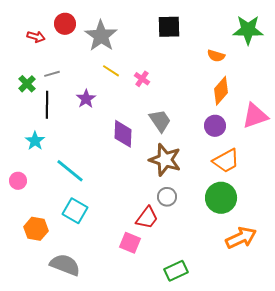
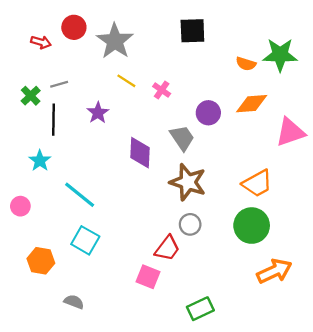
green star: (248, 30) -> (280, 55), moved
orange diamond: (221, 91) -> (252, 104), turned 44
purple circle: (215, 126) -> (208, 113), moved
gray semicircle: (65, 265) -> (74, 302), size x0.6

